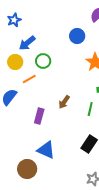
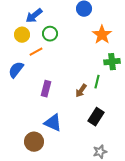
brown arrow: (64, 102) -> (81, 91), moved

